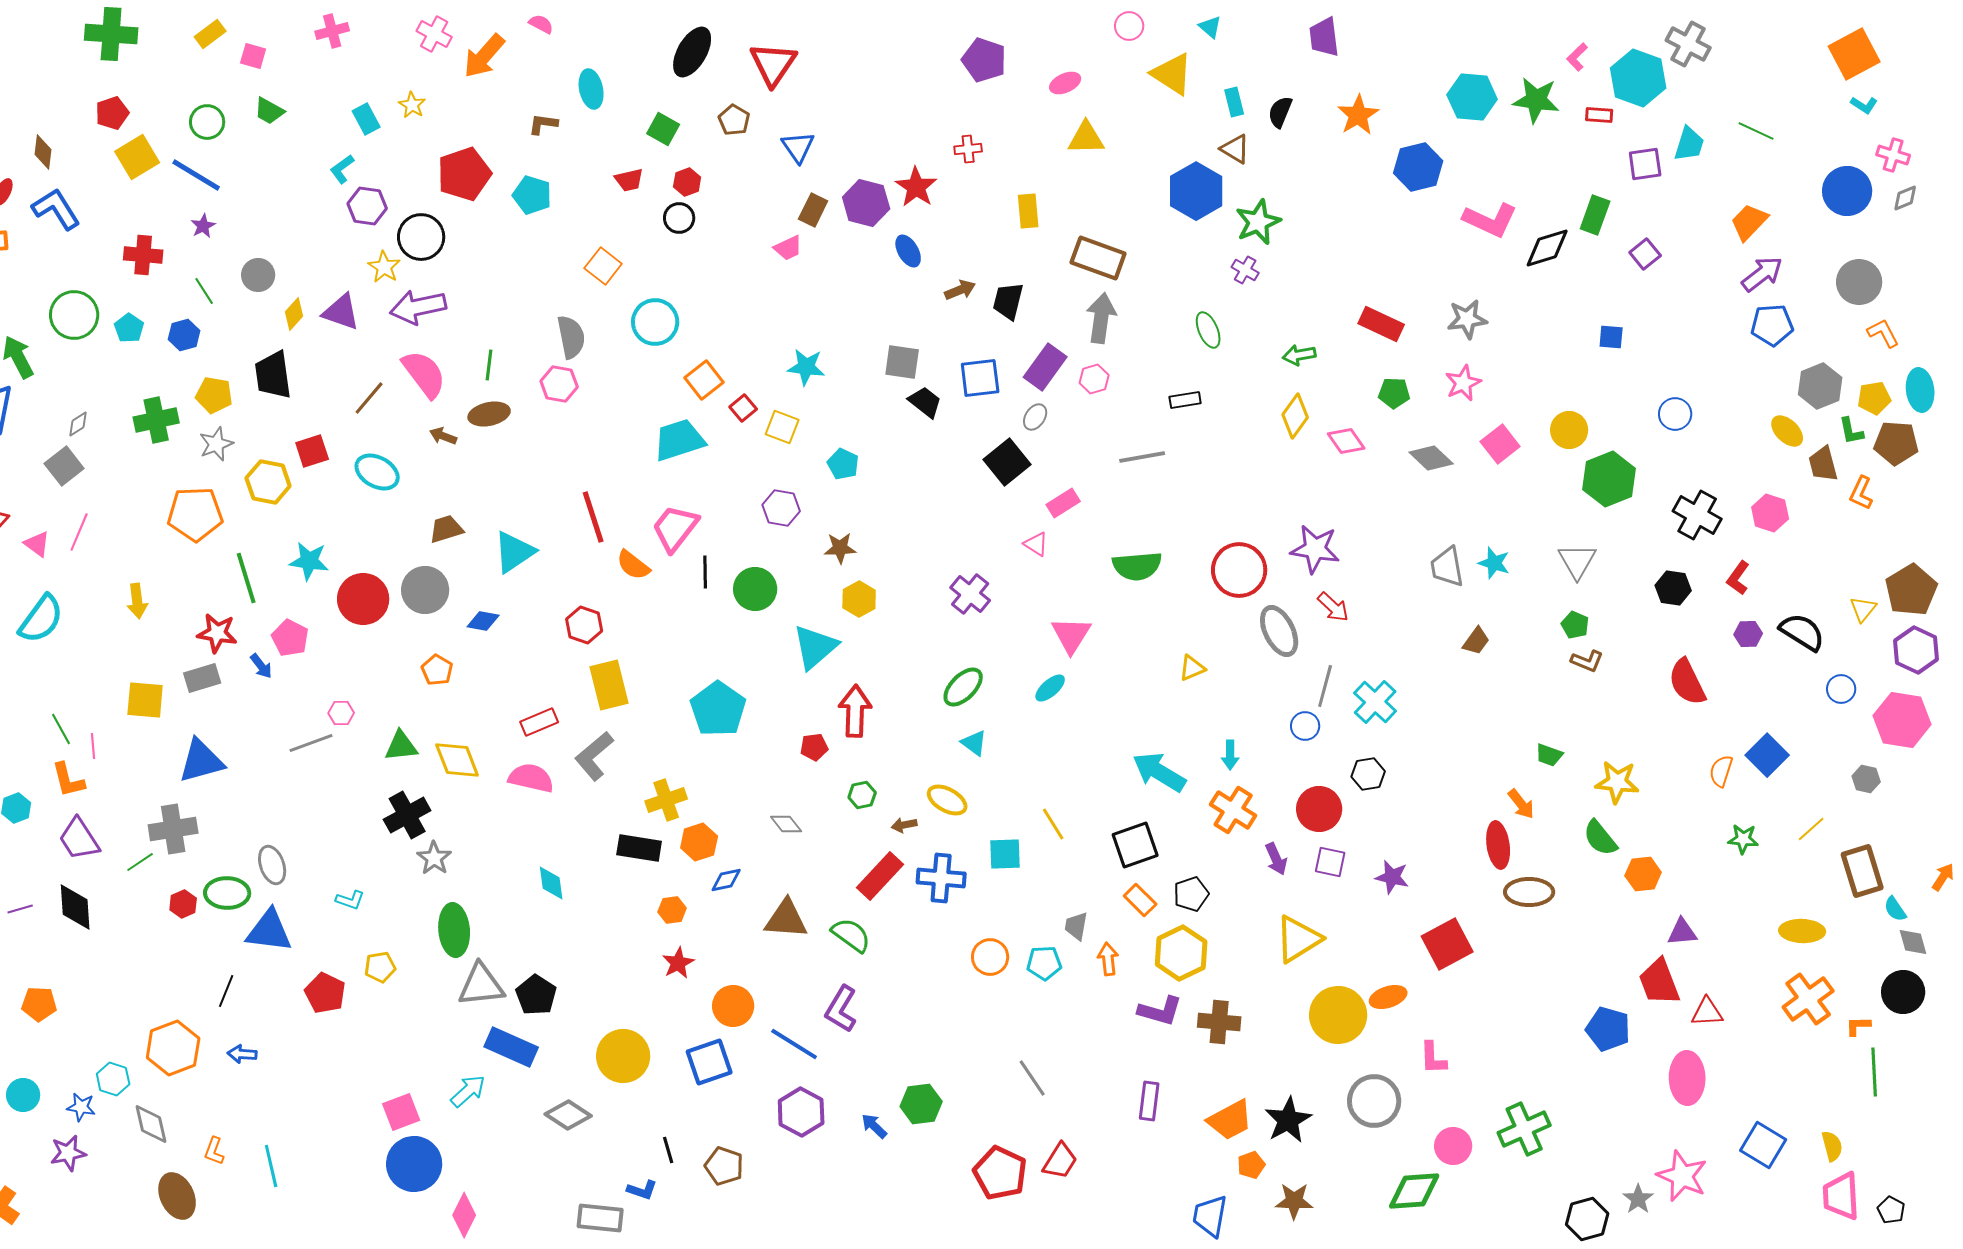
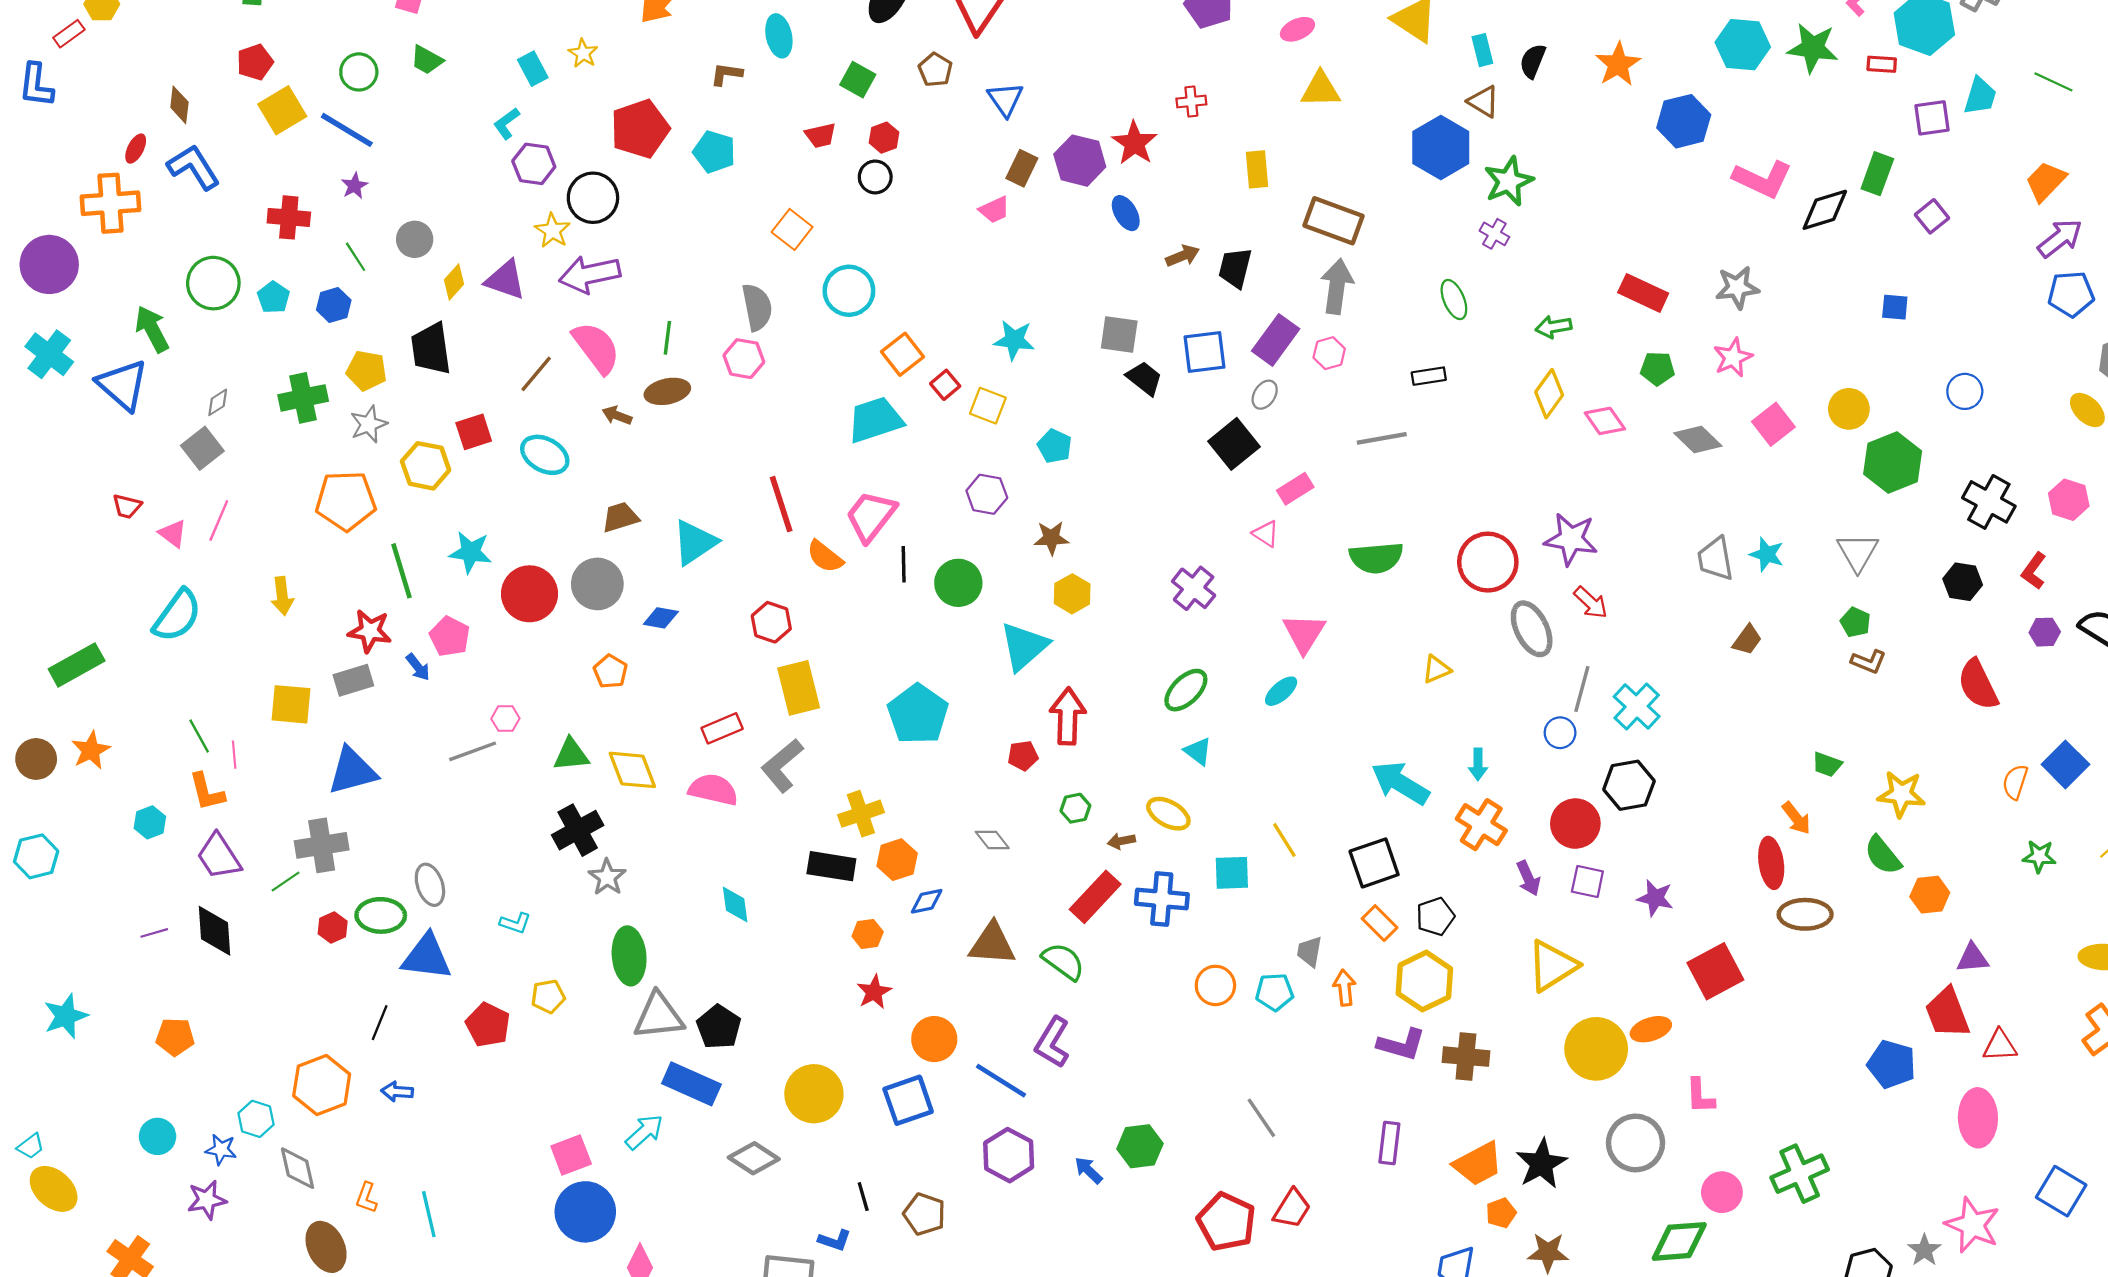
black hexagon: (1368, 774) -> (1629, 785), size x1.4

